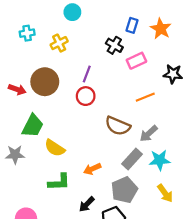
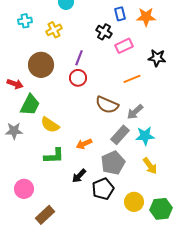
blue rectangle: (132, 25) -> (120, 14), turned -32
orange star: (161, 29) -> (146, 17), turned -30
red arrow: (17, 89) -> (15, 84), moved

